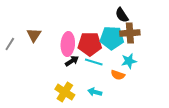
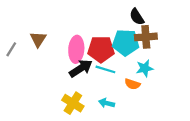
black arrow: (72, 61) -> (81, 68), size x1.5

